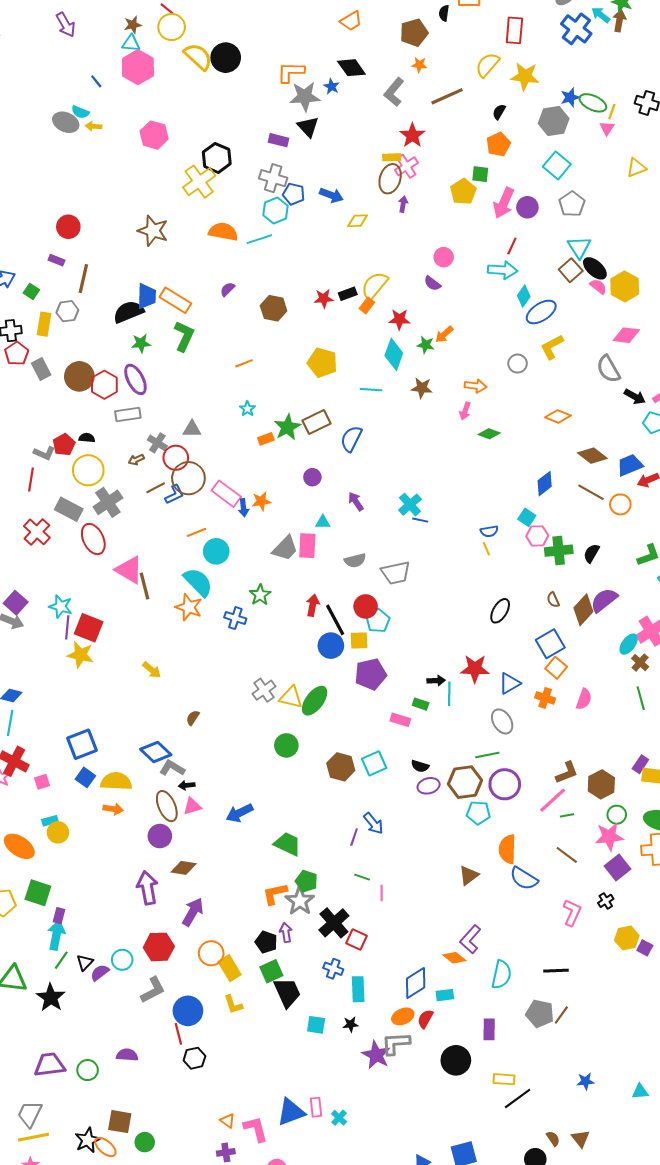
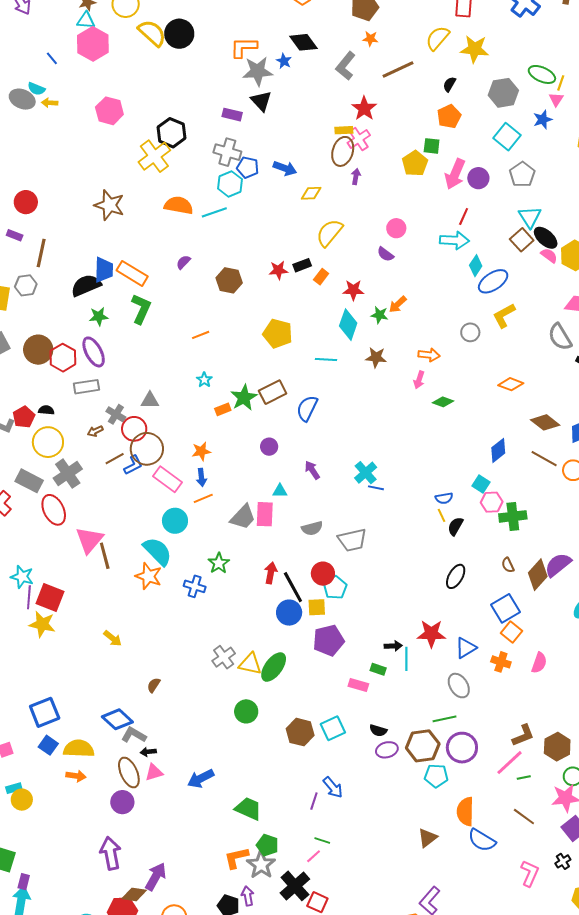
blue star: (570, 97) -> (543, 120), moved
yellow semicircle: (375, 286) -> (329, 233), moved
pink rectangle: (226, 494) -> (167, 479), moved
orange star: (261, 501) -> (201, 451), moved
orange line: (197, 532) -> (203, 498), moved
black semicircle: (591, 553) -> (455, 526), moved
pink triangle: (129, 570) -> (89, 540), turned 40
brown diamond: (184, 868) -> (134, 894), moved
pink line: (382, 893) -> (314, 856), moved, turned 49

